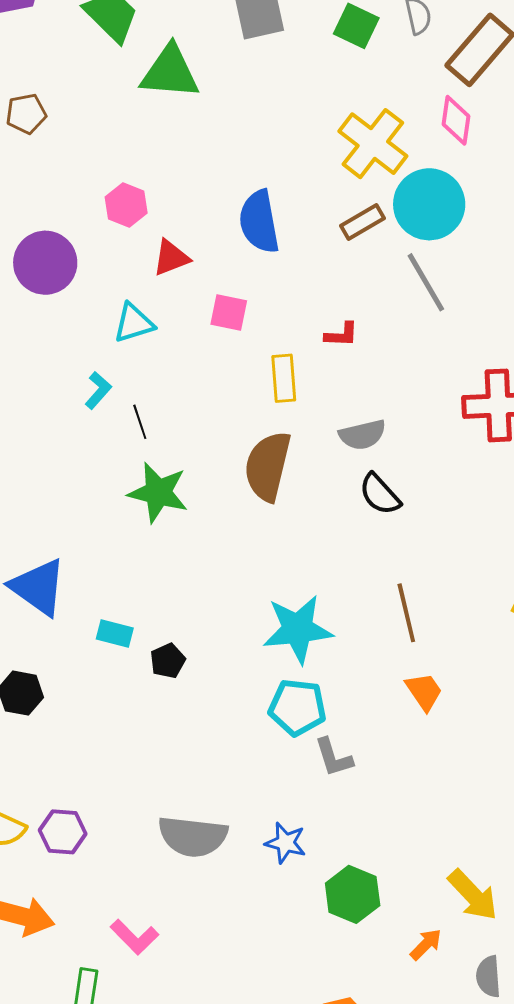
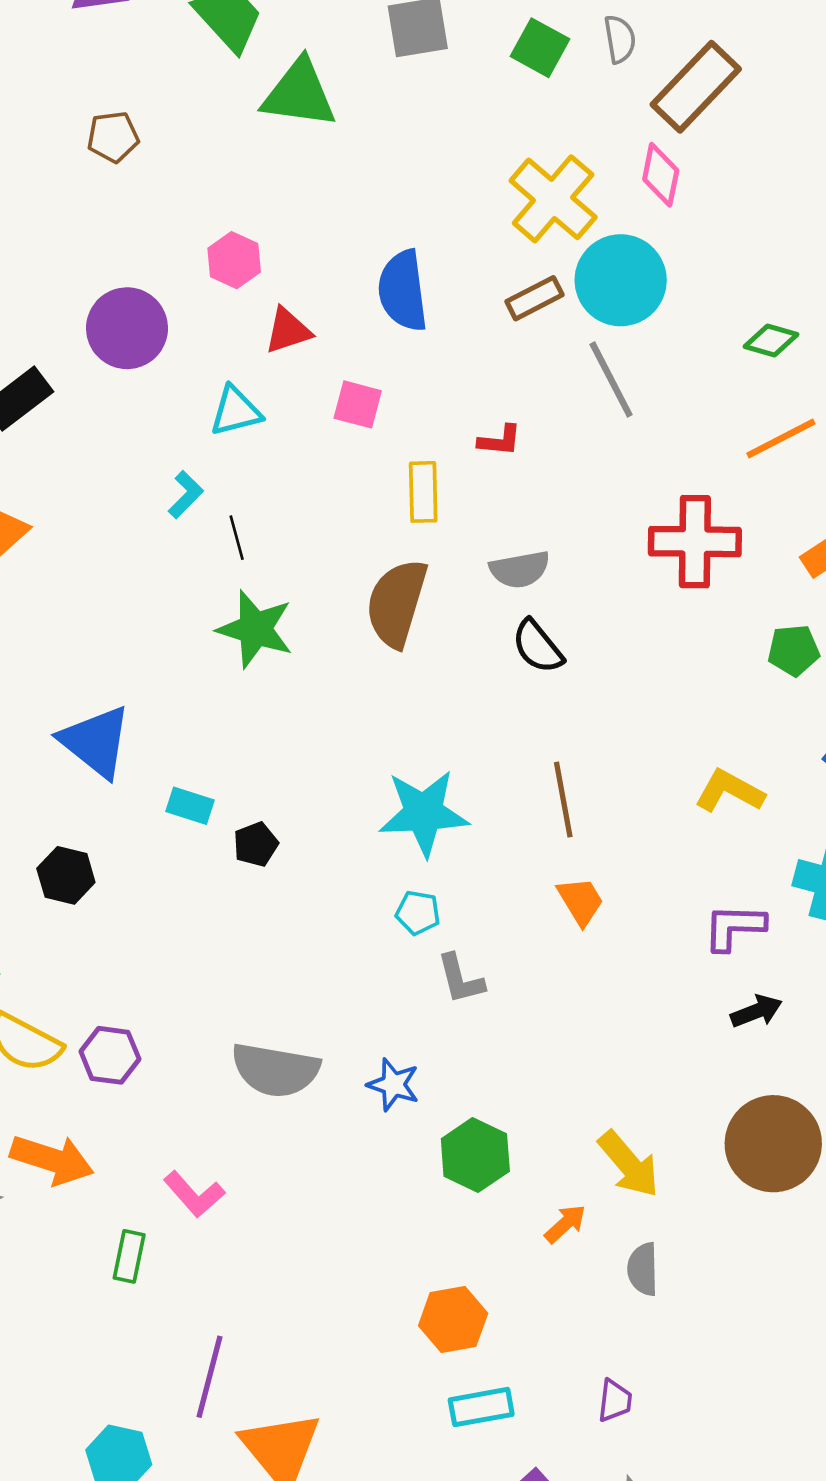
cyan pentagon: (297, 707) -> (418, 913), size x0.6

